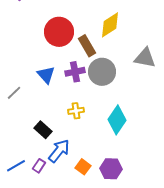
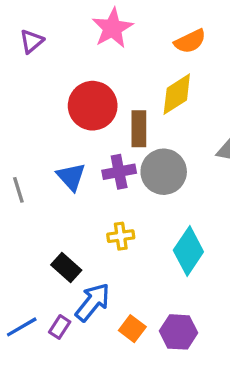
brown rectangle: (87, 46) -> (139, 129), turned 30
gray line: (14, 93) -> (18, 190), moved, turned -63

